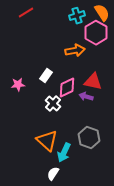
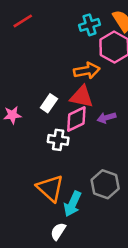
red triangle: (93, 82) -> (82, 97), moved
purple arrow: (86, 97) -> (106, 118), moved, turned -32
white cross: (53, 104) -> (58, 140), turned -35

